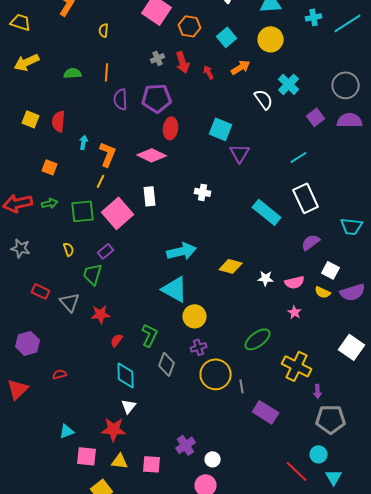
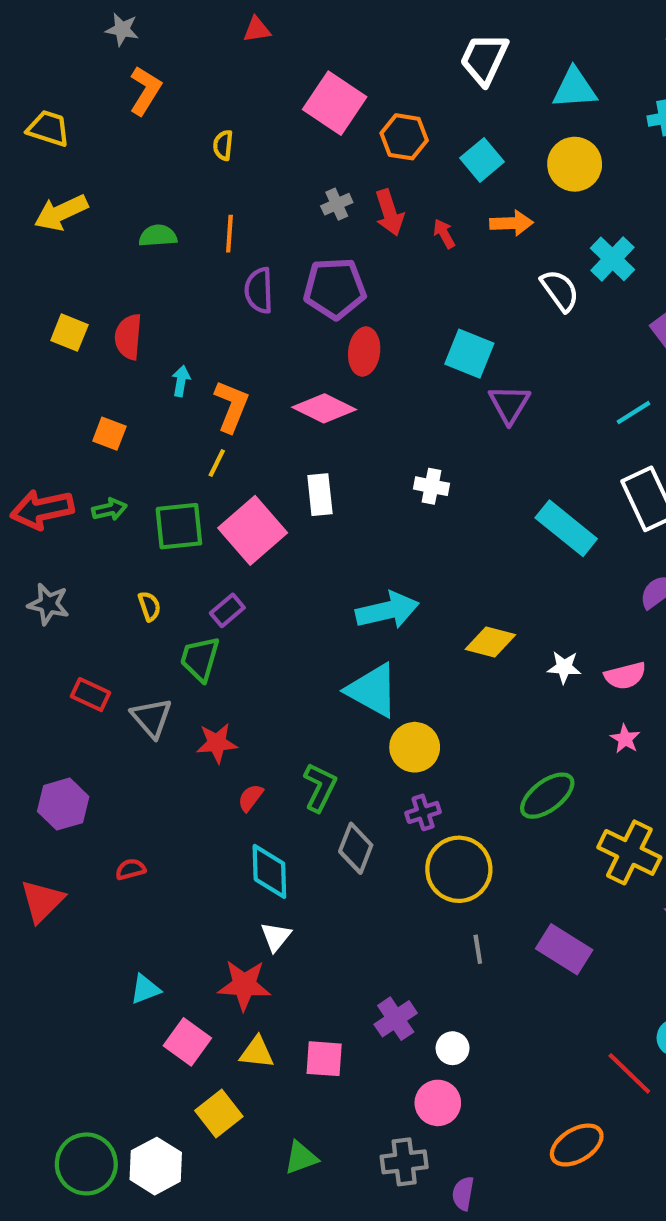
orange arrow: (241, 67) -> (511, 223), turned 30
gray line: (242, 386) -> (478, 949), moved
pink square: (87, 456) -> (187, 1042), turned 30

